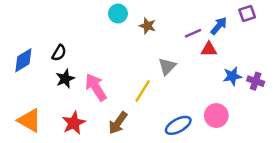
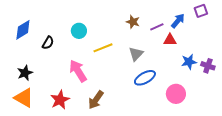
cyan circle: (118, 14) -> (79, 31), moved
brown star: (147, 26) -> (133, 22), moved
blue diamond: (23, 60) -> (23, 30), moved
black star: (65, 79) -> (25, 73), moved
yellow line: (143, 91) -> (103, 48), moved, turned 36
blue ellipse: (178, 125) -> (145, 78), moved

